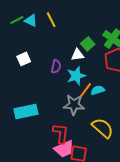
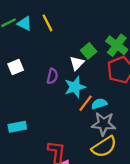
white triangle: (77, 55) -> (77, 63), turned -40
gray star: (74, 105) -> (104, 124), moved
cyan rectangle: (26, 111) -> (17, 127), size x0.7
yellow semicircle: (103, 128) -> (104, 147), turned 105

